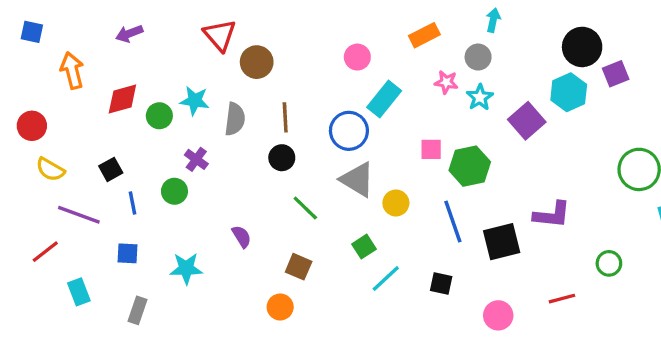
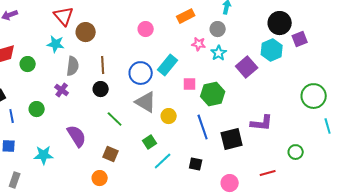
cyan rectangle: (384, 99) -> (168, 65), moved
cyan star: (195, 101) -> (56, 44), moved
purple cross: (196, 159) -> (62, 90), moved
purple semicircle: (242, 237) -> (77, 136), size x1.6

